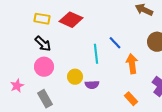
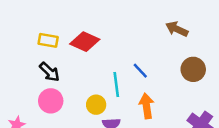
orange arrow: (132, 64) -> (147, 106), moved
yellow circle: (75, 77) -> (96, 105), moved

